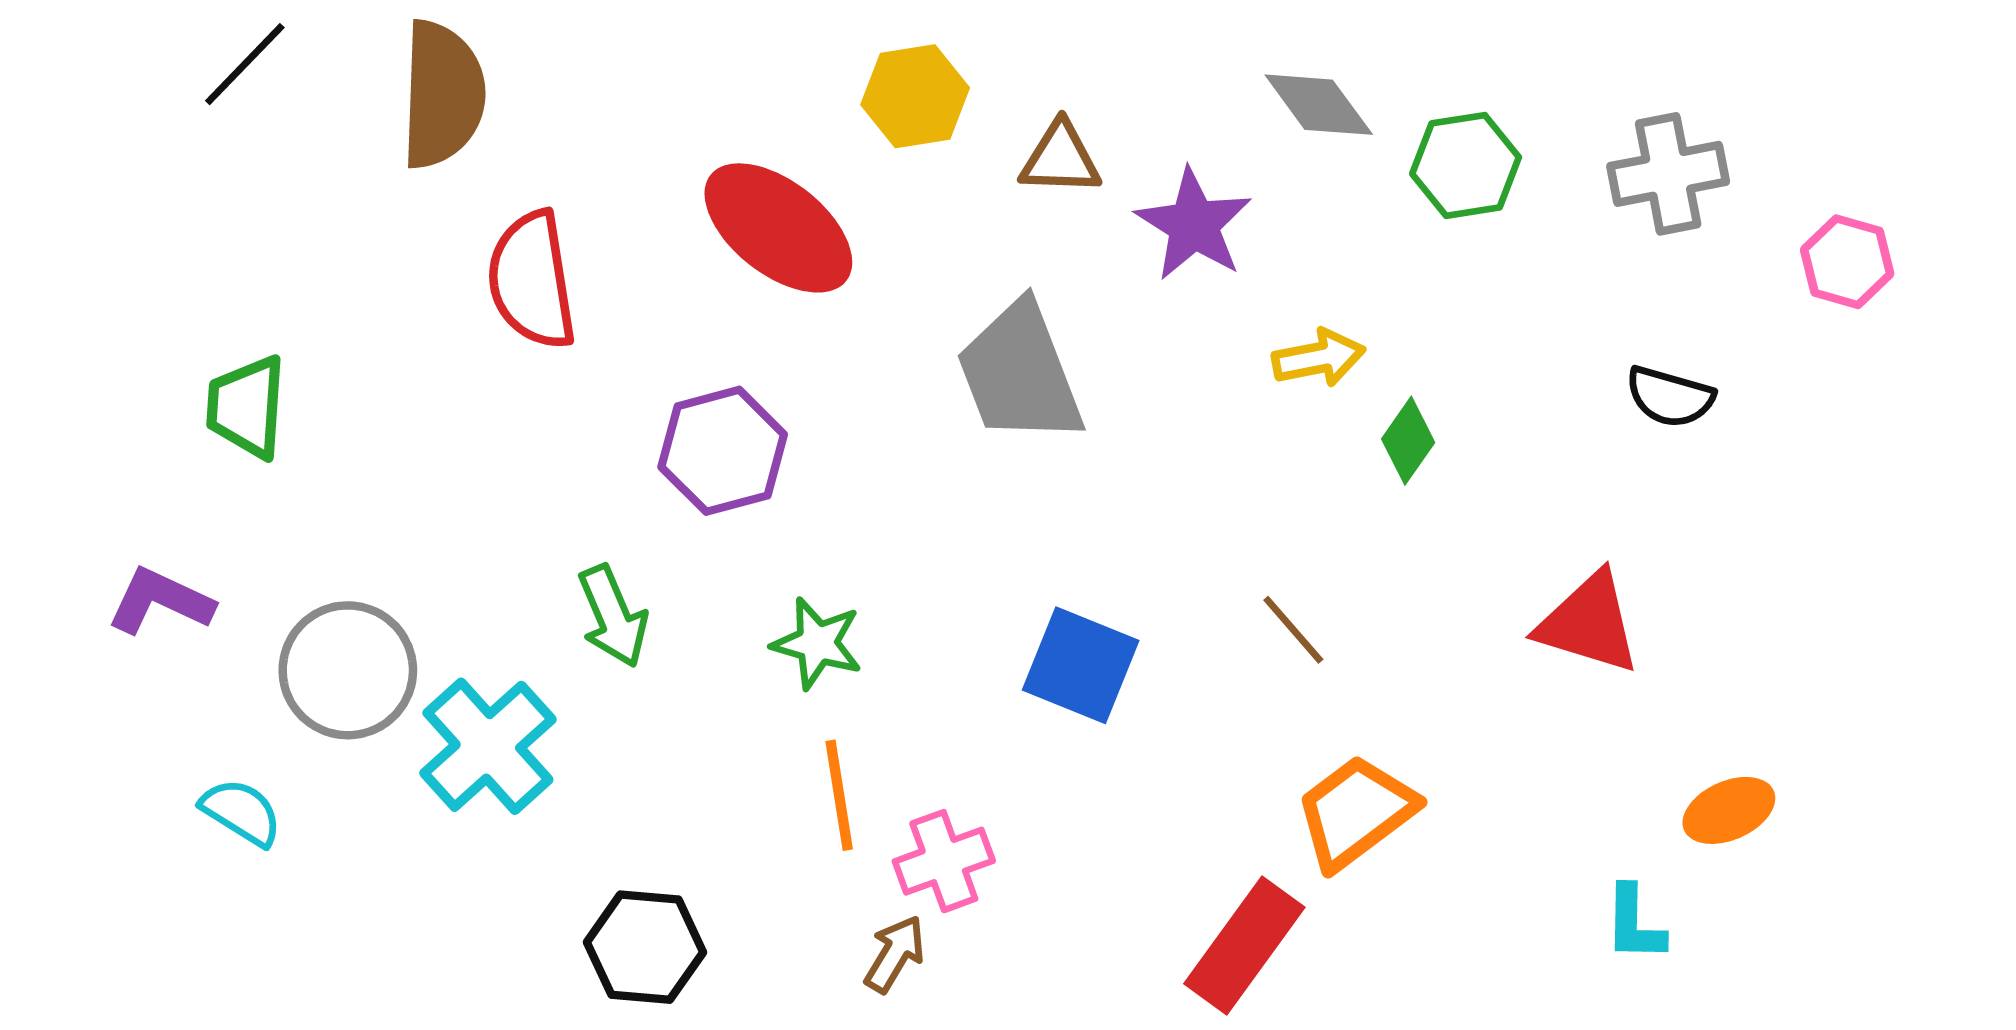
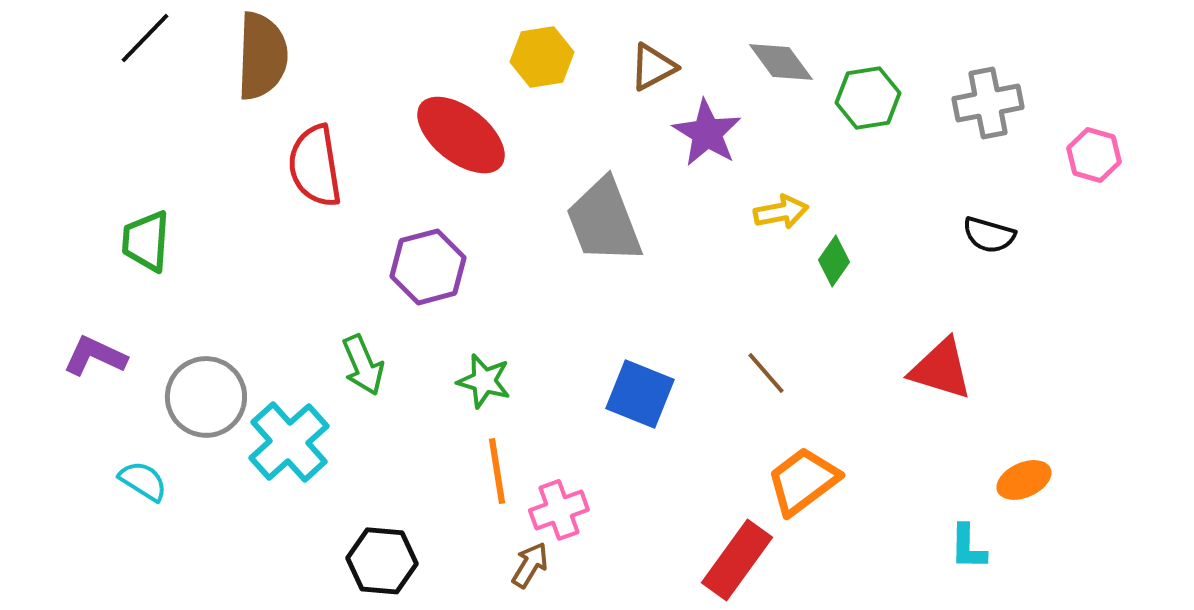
brown triangle: (1060, 159) -> (653, 67), moved, turned -30

